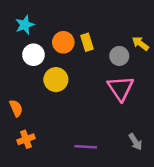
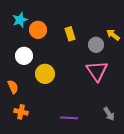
orange circle: (63, 42) -> (38, 30), moved
white circle: (33, 55) -> (24, 56), moved
yellow circle: (56, 80) -> (45, 74), moved
orange cross: (26, 139) -> (21, 112), turned 32

